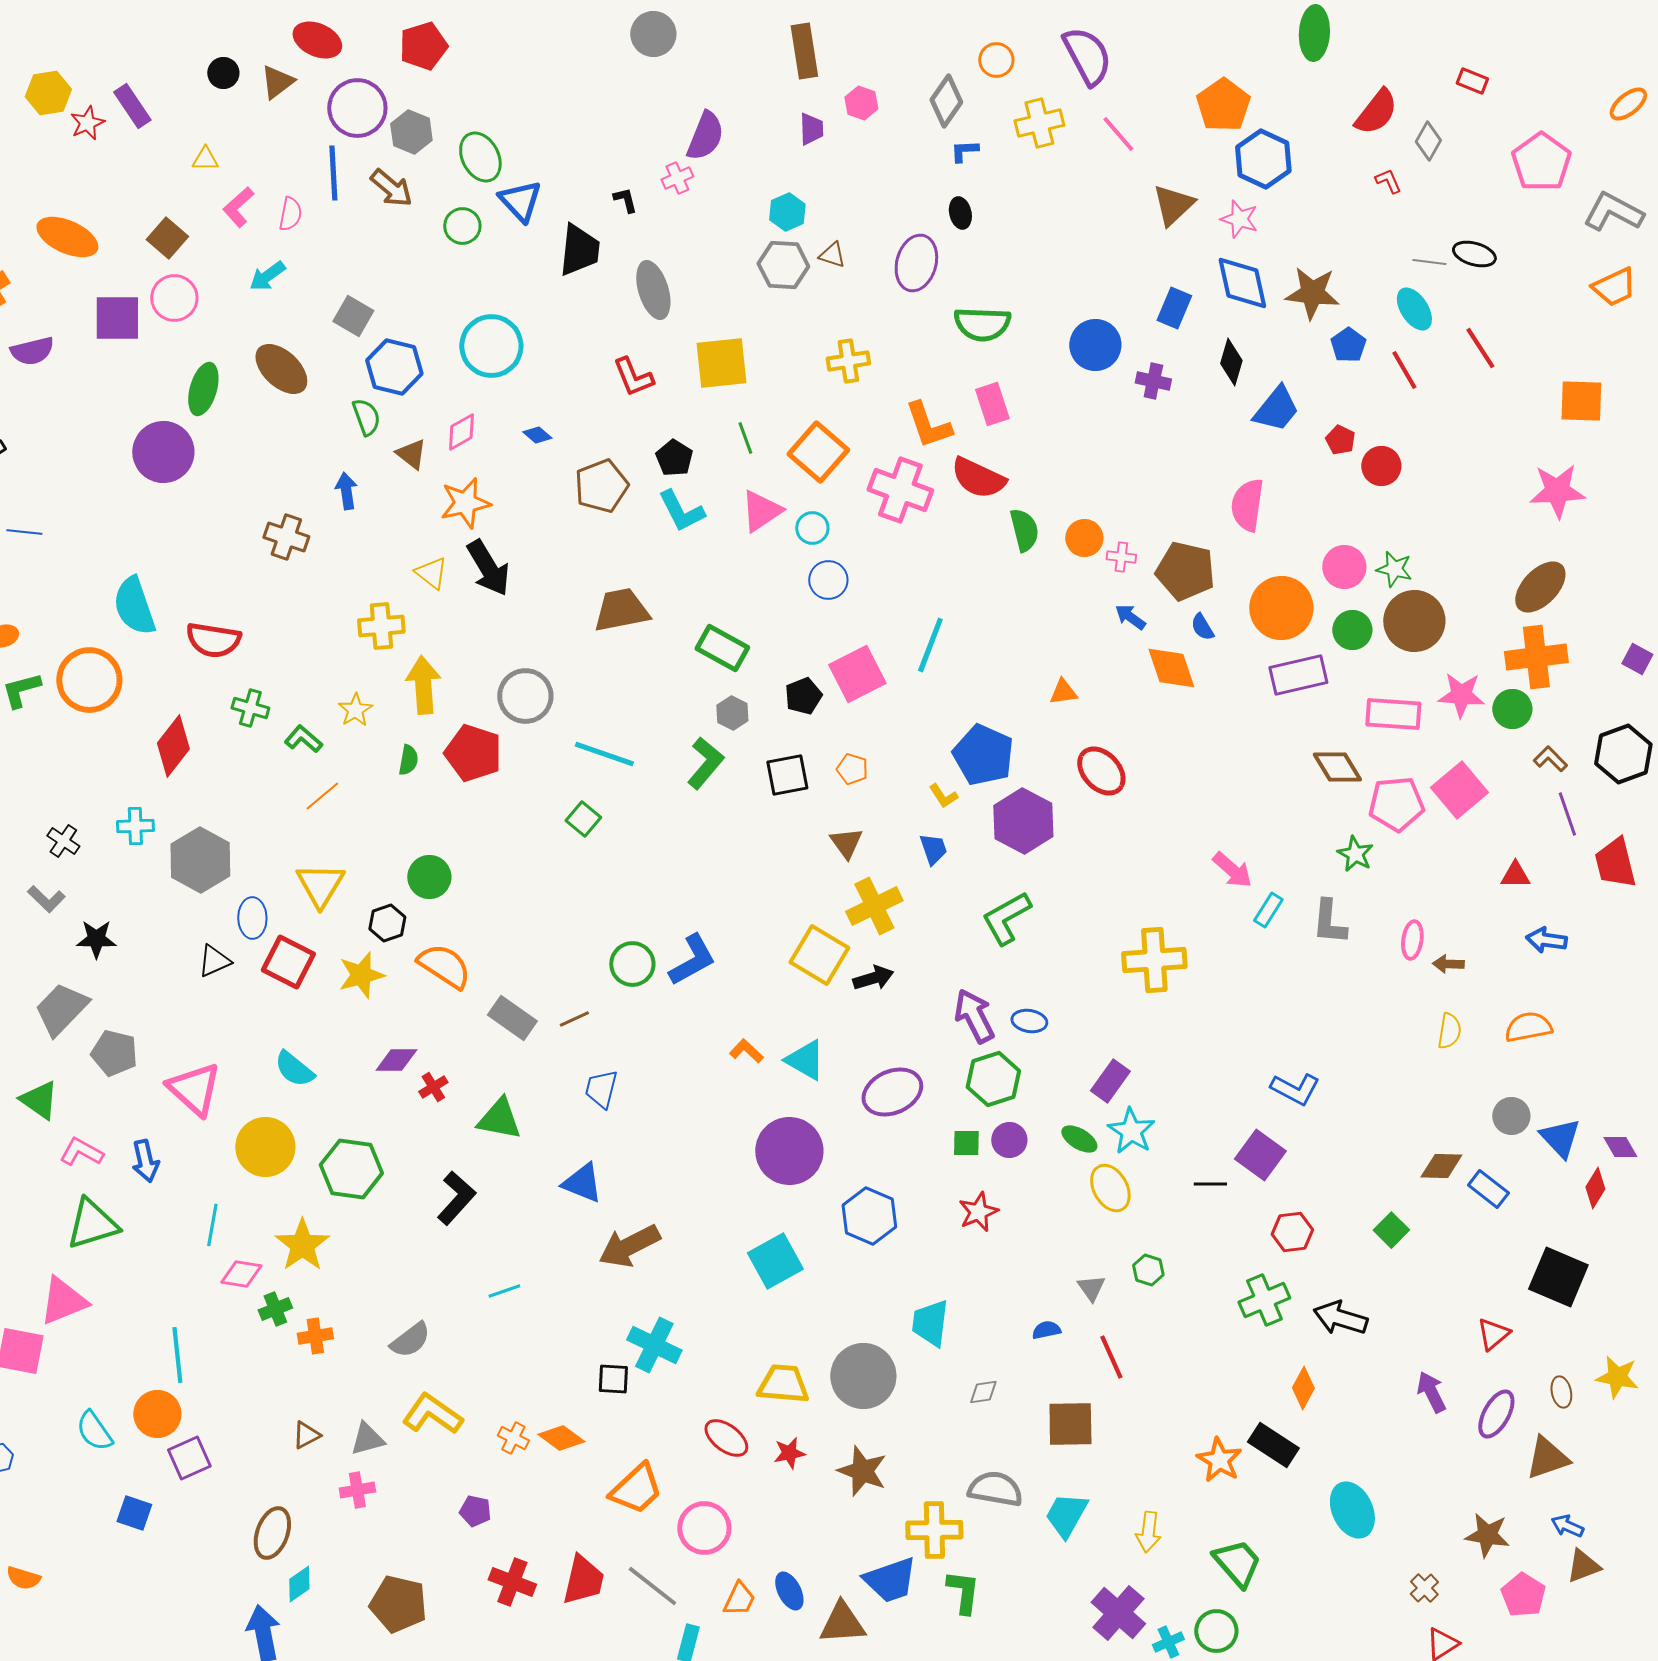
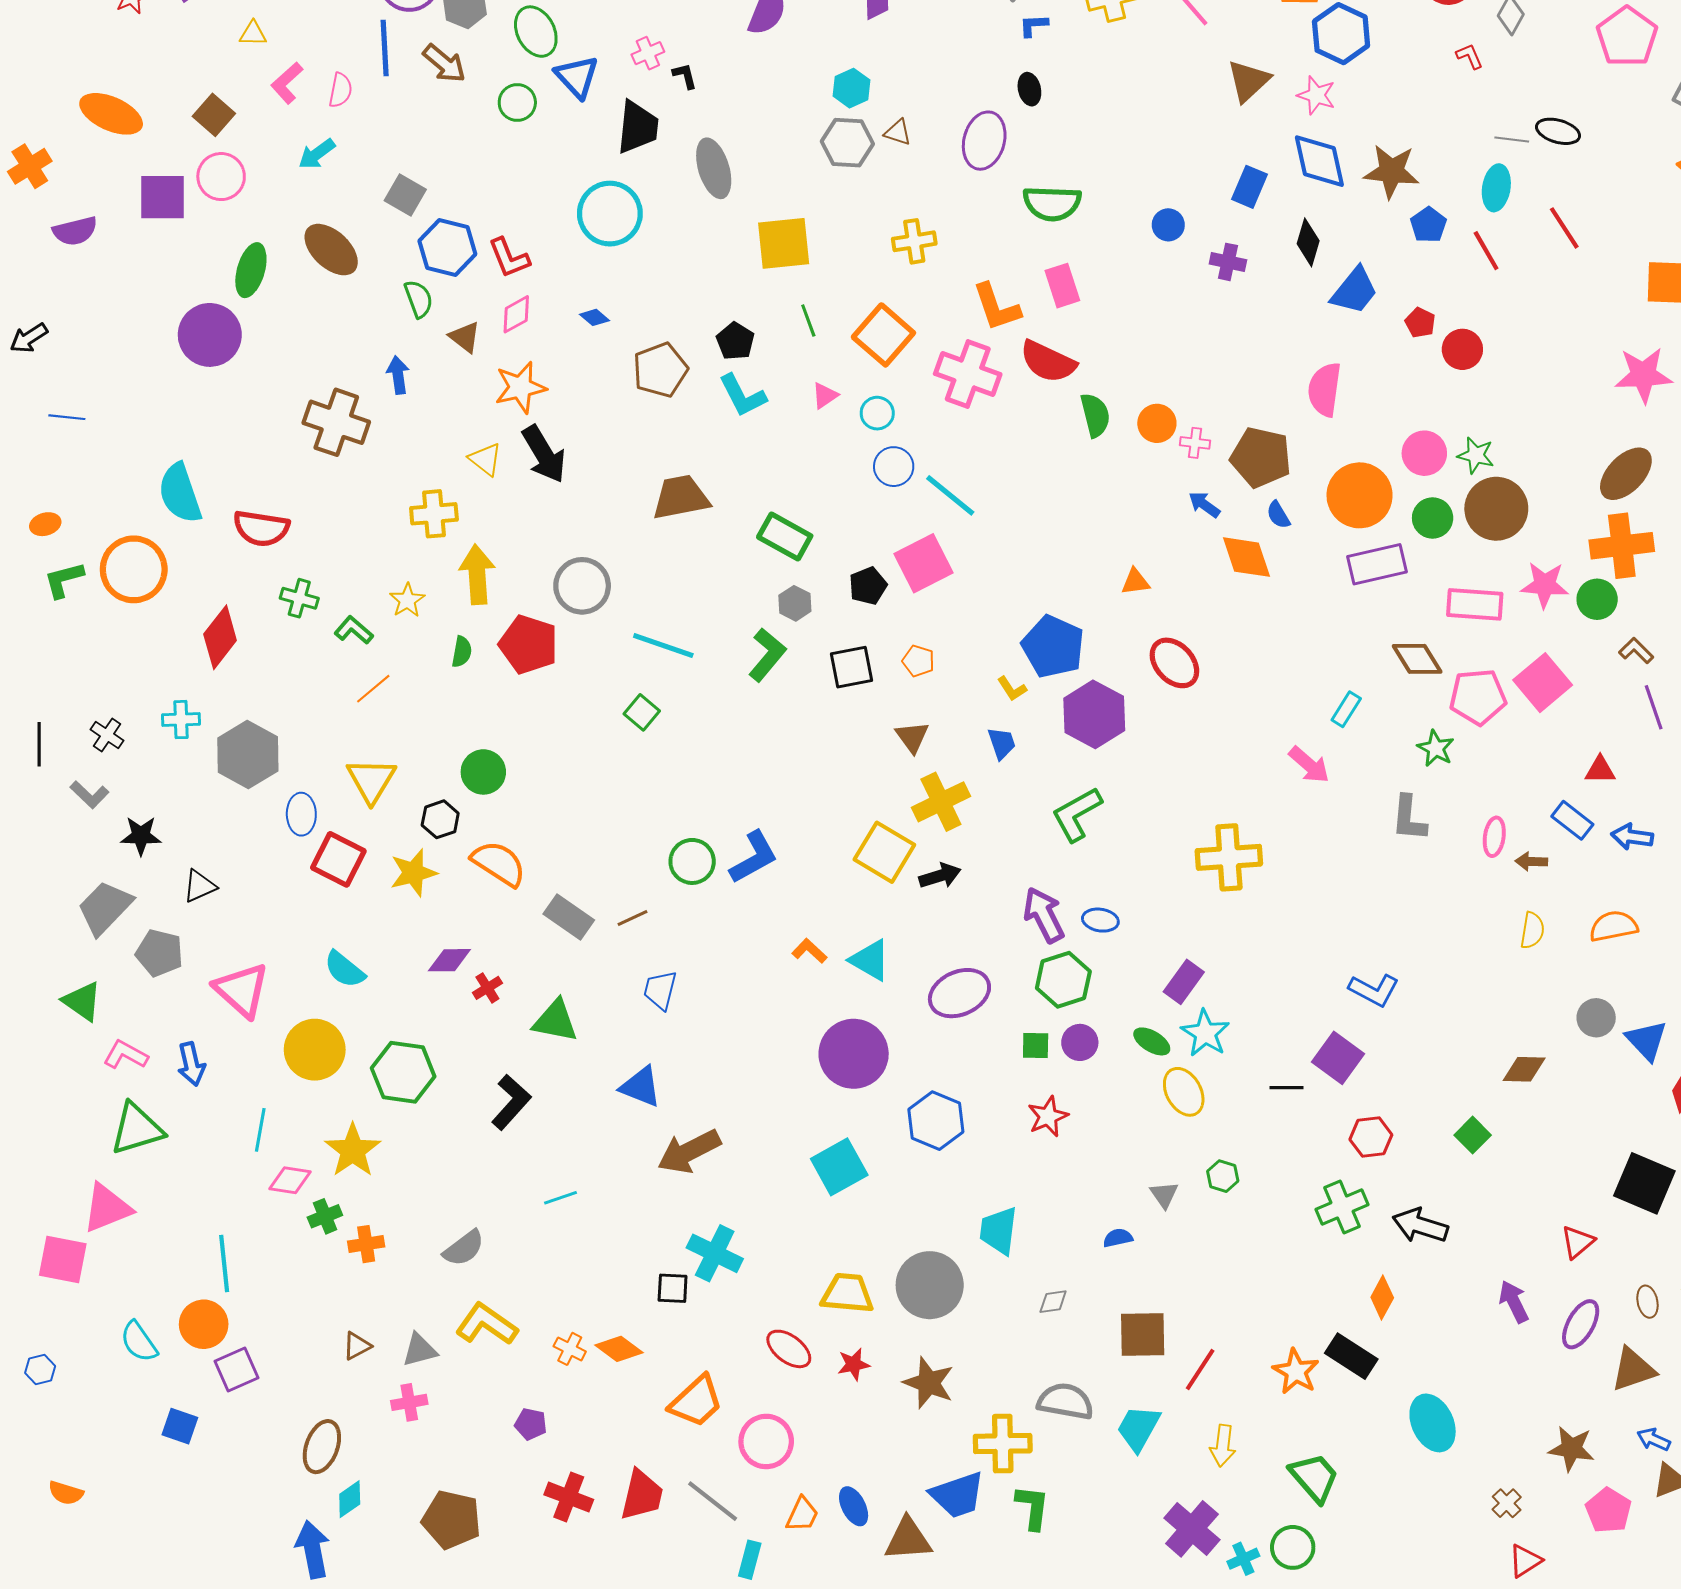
pink cross: (677, 178) -> (648, 53), moved
cyan ellipse: (1414, 309) -> (1496, 188), turned 42
blue circle: (1095, 345) -> (1168, 225), size x0.6
cyan circle: (491, 346) -> (610, 214), moved
red L-shape: (633, 377) -> (509, 258), moved
pink triangle: (761, 511) -> (825, 396), size x0.6
brown cross: (286, 537) -> (336, 422), size x1.4
cyan line: (930, 645) -> (950, 495), moved, turned -72
cyan rectangle: (1268, 910) -> (1346, 709), moved
black triangle: (214, 961) -> (200, 886), moved
blue rectangle: (1488, 1189) -> (1572, 820), moved
red line: (1111, 1357) -> (1200, 1369), moved, turned 57

